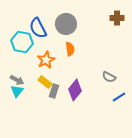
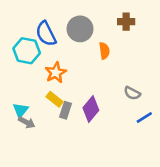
brown cross: (117, 18) -> (126, 22), moved
orange semicircle: (70, 49) -> (104, 51), moved
gray arrow: (17, 80) -> (27, 122), moved

